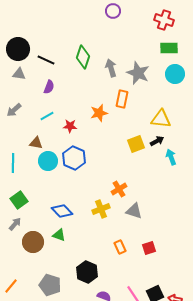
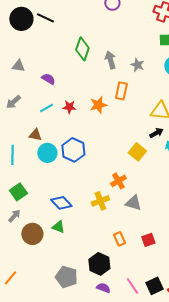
black circle: (18, 49) -> (21, 19), moved
black line: (46, 60) -> (45, 18), moved
gray star: (138, 73) -> (137, 65), size x0.6
purple semicircle: (49, 87) -> (48, 79), turned -80
red star: (70, 126) -> (69, 107), moved
yellow square: (136, 144) -> (137, 152), moved, turned -30
black hexagon: (87, 272) -> (99, 264), moved
gray pentagon: (50, 285) -> (66, 277), moved

